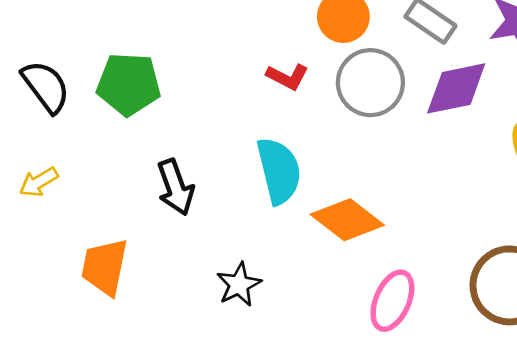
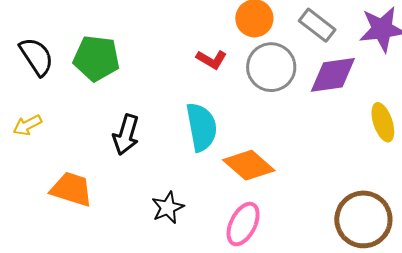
black arrow: (176, 187) -> (126, 135), turned 33
orange trapezoid: (105, 267) -> (71, 189), turned 93
pink ellipse: (392, 301) -> (243, 224), moved

